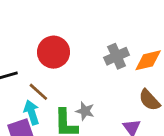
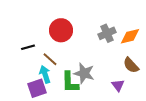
gray star: (85, 111) -> (84, 73), size x1.5

